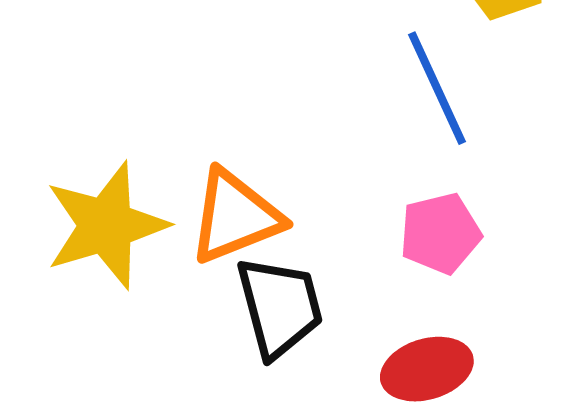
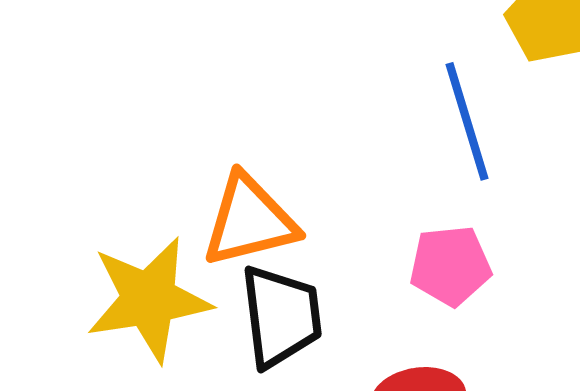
yellow star: (106, 225) -> (149, 299), moved

